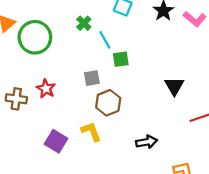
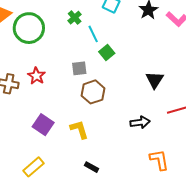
green square: (121, 59) -> (107, 52), turned -35
yellow L-shape: (91, 132) -> (79, 129), moved
black arrow: (147, 142) -> (140, 122), moved

